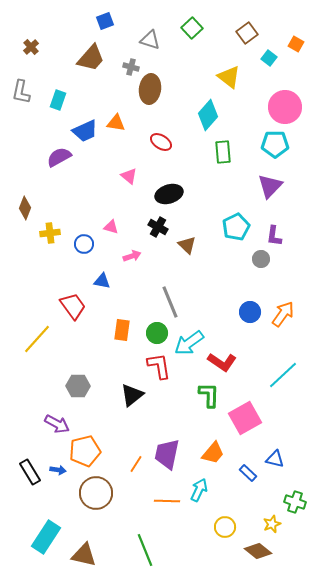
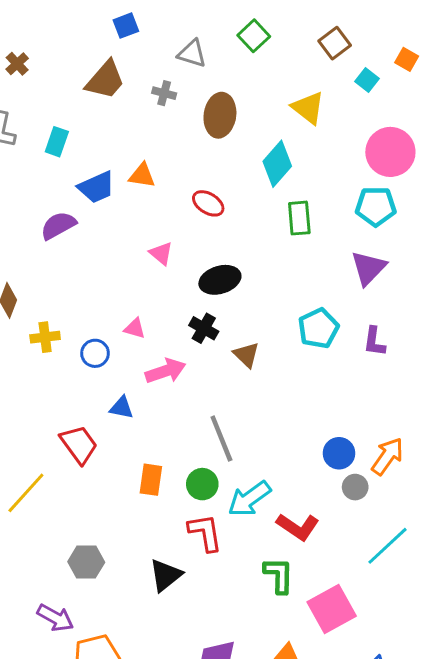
brown ellipse: (150, 89) -> (220, 115), moved
pink arrow: (132, 256) -> (166, 371), size x1.5
gray circle: (261, 259) -> (355, 487), moved

